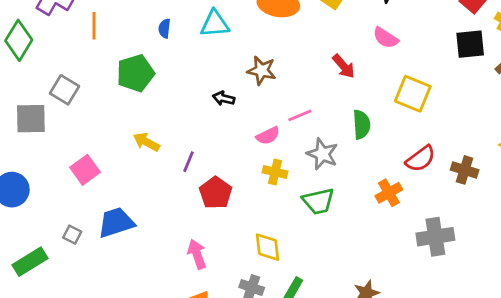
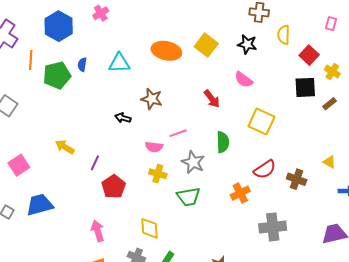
green pentagon: (135, 73) -> (57, 75), moved
pink semicircle: (268, 136) -> (154, 147), turned 30

